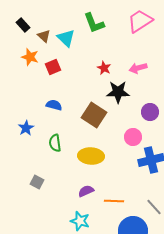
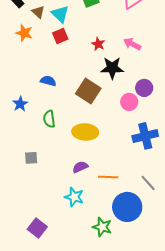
red square: (53, 67) -> (60, 36), moved
pink arrow: (138, 68) -> (132, 44), turned 42
pink circle: (133, 137) -> (129, 102), moved
gray square: (37, 182) -> (31, 158), turned -32

